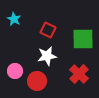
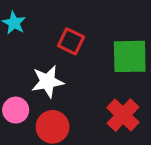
white star: (47, 56) -> (48, 82), moved

